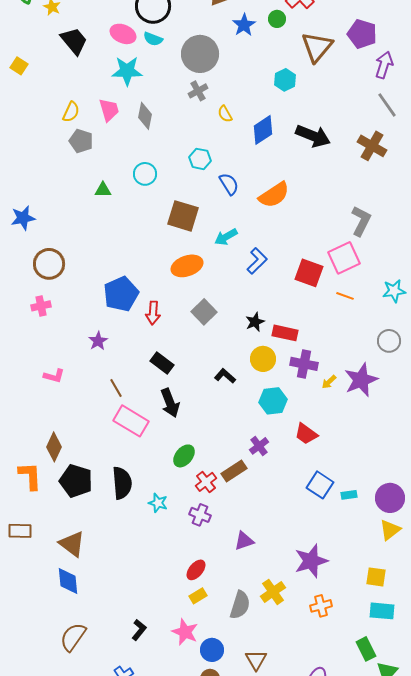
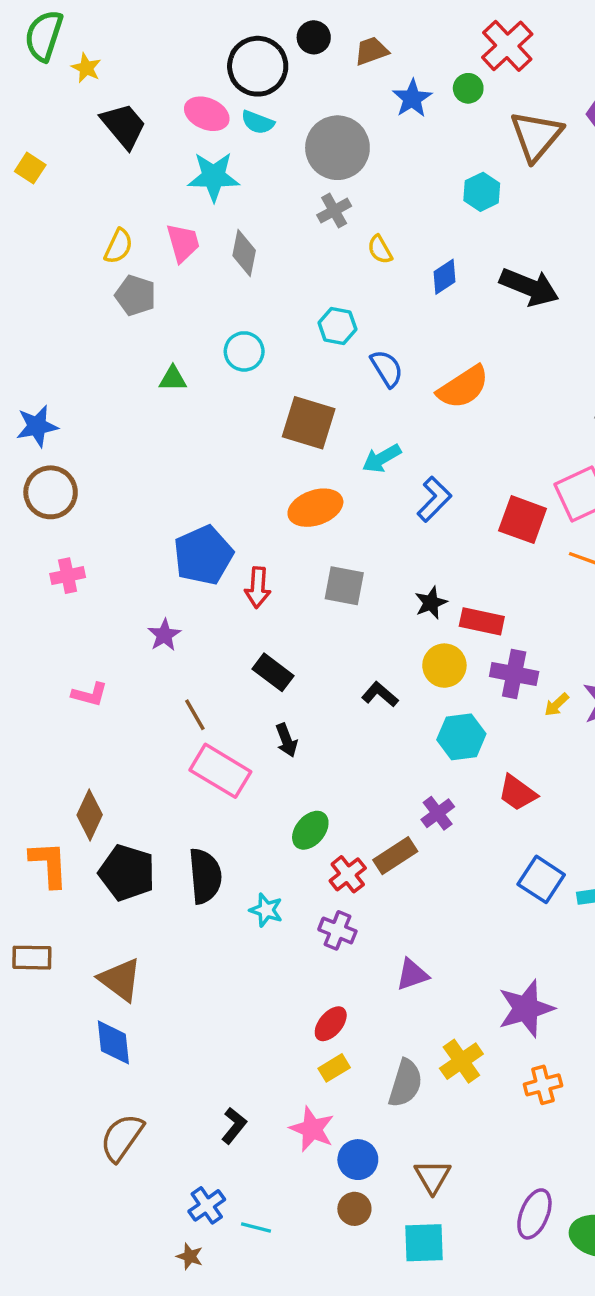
blue diamond: (263, 130) -> (444, 277), size x0.7
brown circle: (49, 264) -> (51, 492), moved
gray square: (204, 312) -> (344, 586), turned -35
black arrow: (170, 403) -> (287, 740), size x0.7

